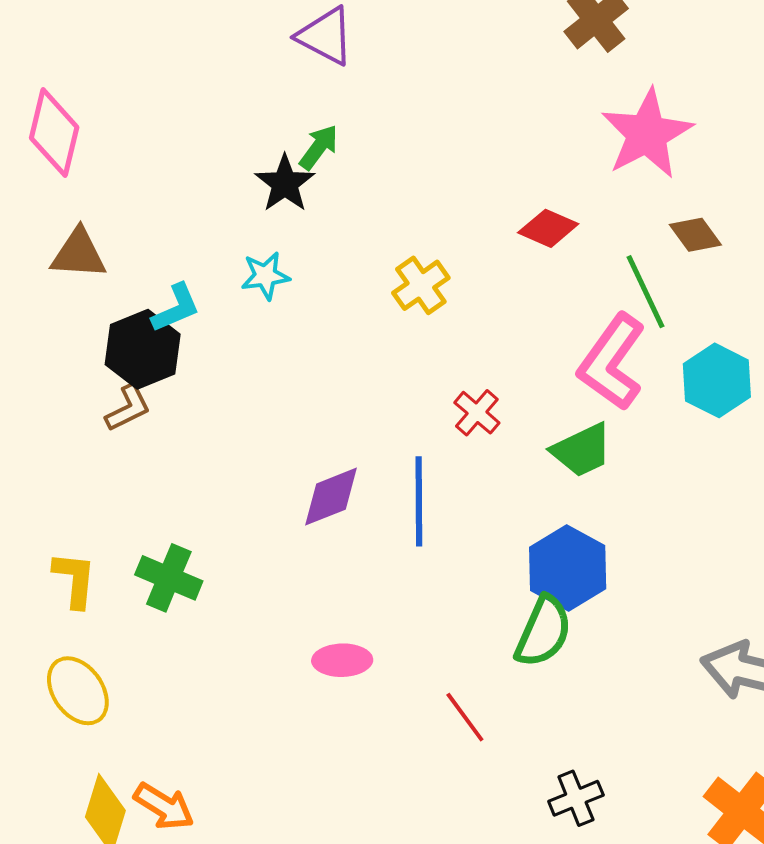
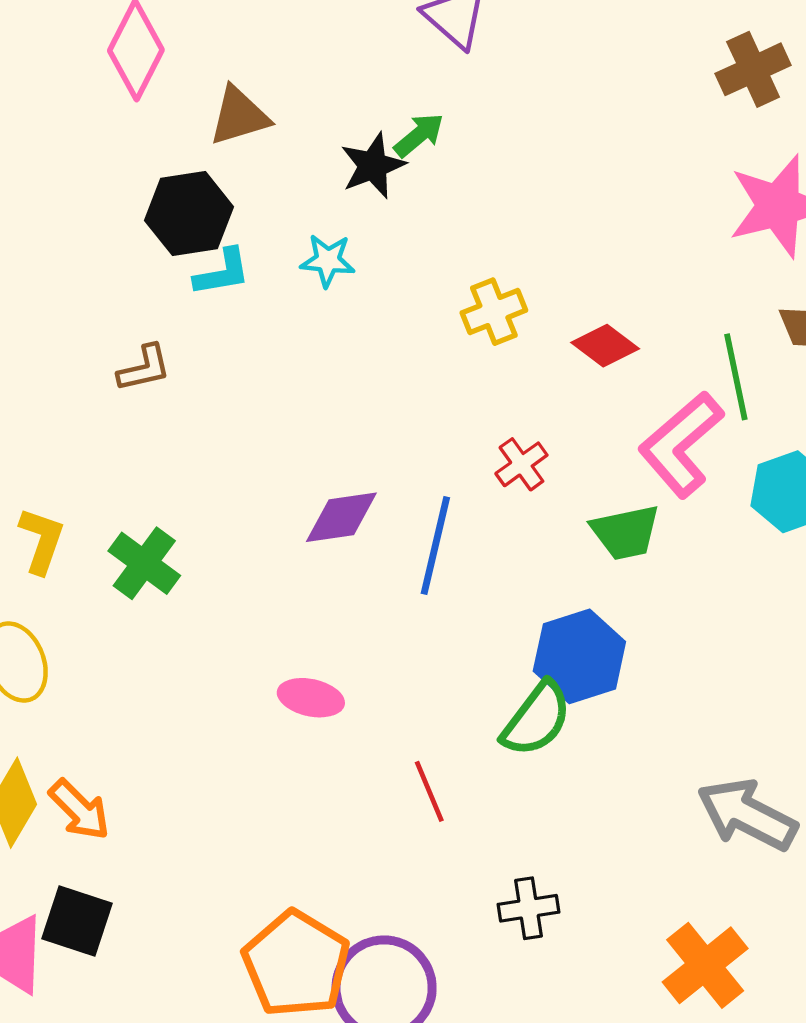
red diamond: (548, 228) -> (605, 346), moved
brown triangle: (79, 254) -> (239, 116), moved, turned -34
black hexagon: (143, 349) -> (189, 214), moved

